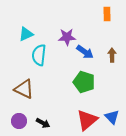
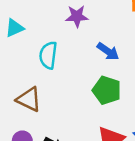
cyan triangle: (26, 34) -> (15, 28), moved
purple star: (67, 37) -> (77, 16), moved

